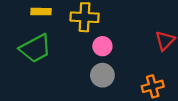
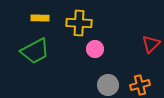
gray circle: (102, 75) -> (108, 85), moved

